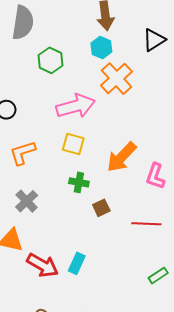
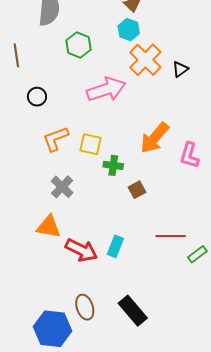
black triangle: (154, 40) -> (180, 69), moved, size x0.7
yellow square: (73, 144) -> (90, 144), moved
red line: (146, 224) -> (171, 236), moved

